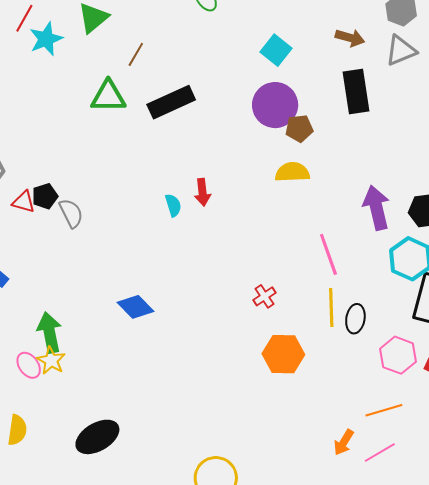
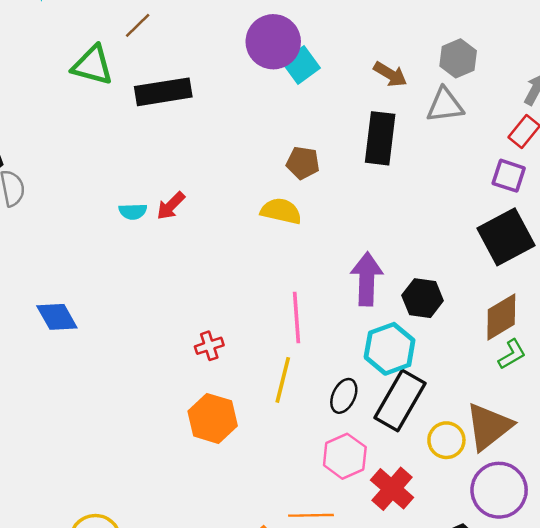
purple circle: (275, 105) -> (273, 42), moved
red arrow: (202, 192) -> (171, 206), turned 36
cyan semicircle: (173, 205) -> (133, 211), turned 90
black ellipse: (355, 319) -> (344, 396), moved

